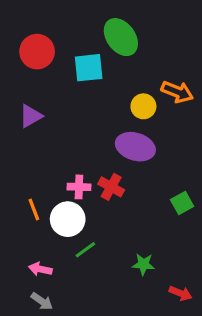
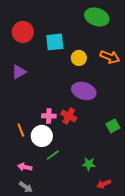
green ellipse: (121, 37) -> (97, 17), moved, turned -35
yellow circle: (143, 106) -> (79, 58), moved
red arrow: (180, 293) -> (104, 184), moved, turned 136

